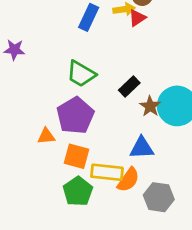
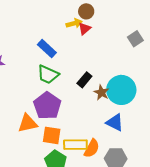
blue rectangle: (89, 17) -> (47, 49), moved, turned -66
orange triangle: (46, 136) -> (28, 123), size x1.5
blue triangle: (142, 148) -> (115, 123), moved, turned 36

